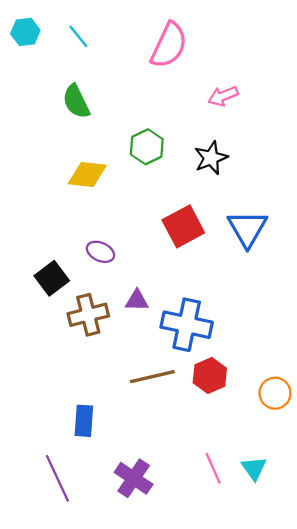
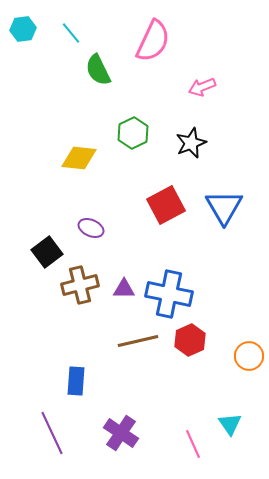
green semicircle: (76, 102) -> (98, 70), moved
purple triangle: (137, 300) -> (124, 289), moved
pink line: (213, 468) -> (193, 444), moved

